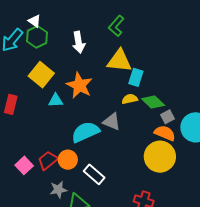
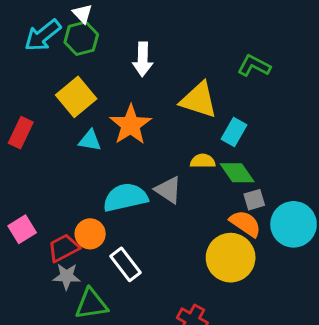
green L-shape: (116, 26) -> (254, 66), moved, turned 65
cyan rectangle: (136, 77) -> (234, 132), moved
red trapezoid: (48, 160) -> (64, 248), moved

